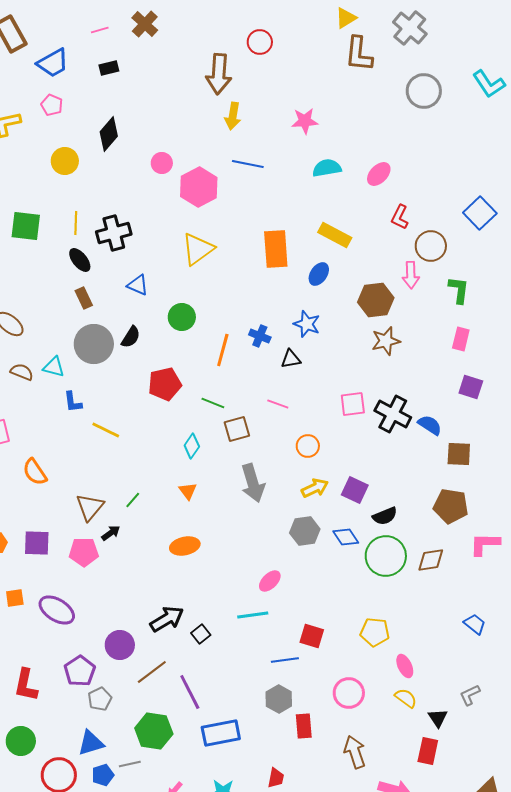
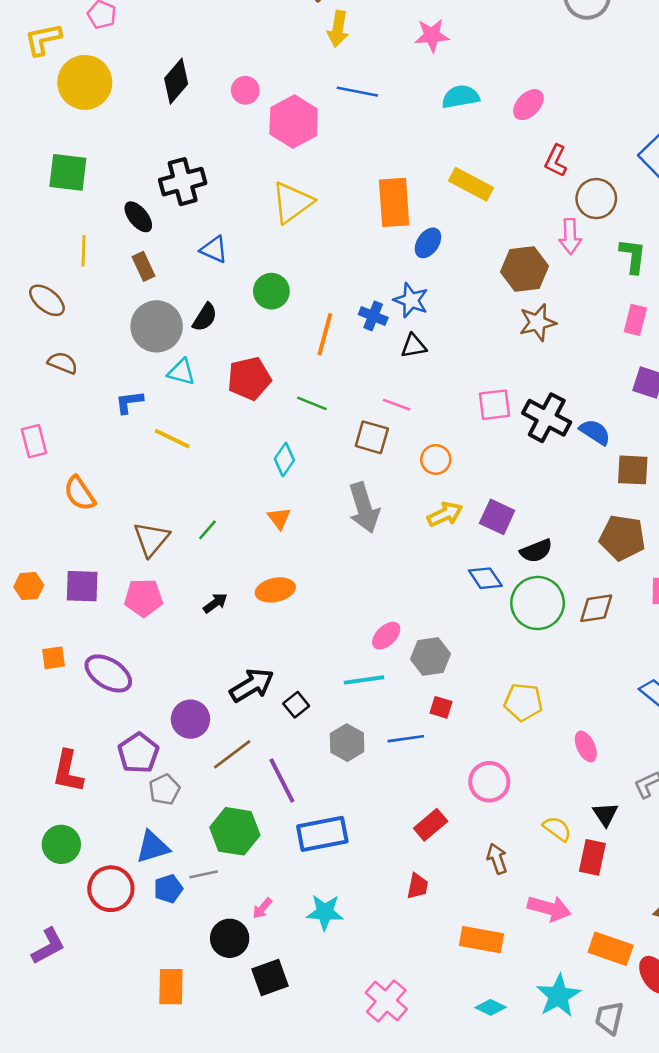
black diamond: (109, 134) -> (176, 81), moved
yellow circle: (65, 161) -> (85, 82), moved, size x1.5
yellow line: (76, 223) -> (83, 251), moved
blue ellipse: (319, 274) -> (428, 243), moved
blue star: (307, 324) -> (411, 300), moved
cyan triangle: (54, 367) -> (181, 372), moved
blue L-shape: (73, 402) -> (129, 402), turned 90
brown square: (237, 429) -> (372, 437), moved, turned 32
gray hexagon: (305, 531) -> (431, 656), moved
black arrow: (111, 533) -> (215, 603), moved
red square: (312, 636) -> (441, 707), size x0.7
pink ellipse: (405, 666) -> (586, 747), moved
yellow semicircle: (406, 698) -> (557, 829), moved
gray hexagon: (279, 699) -> (347, 743), moved
red rectangle: (304, 726) -> (431, 825), turned 55
brown arrow: (355, 752) -> (497, 859), size x0.7
red trapezoid: (276, 778) -> (418, 886), moved

